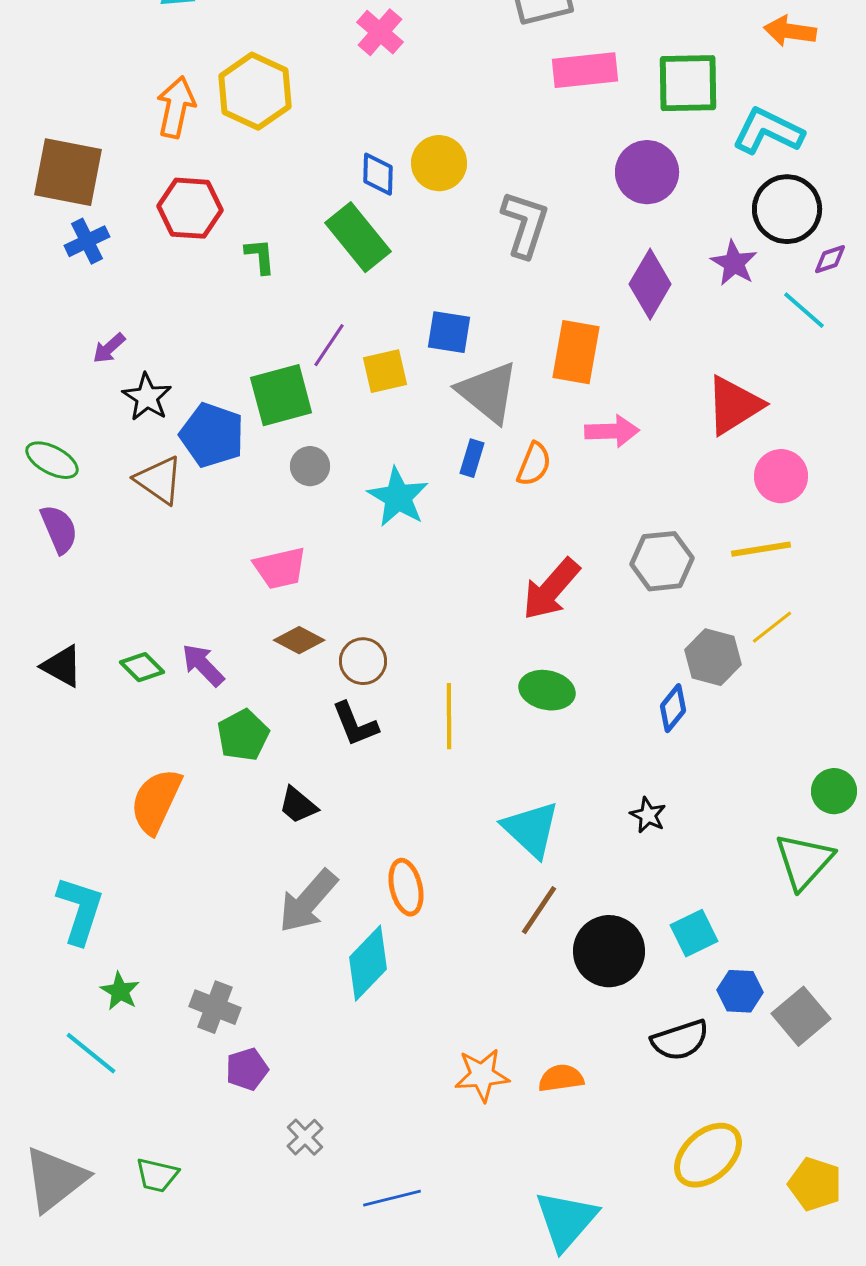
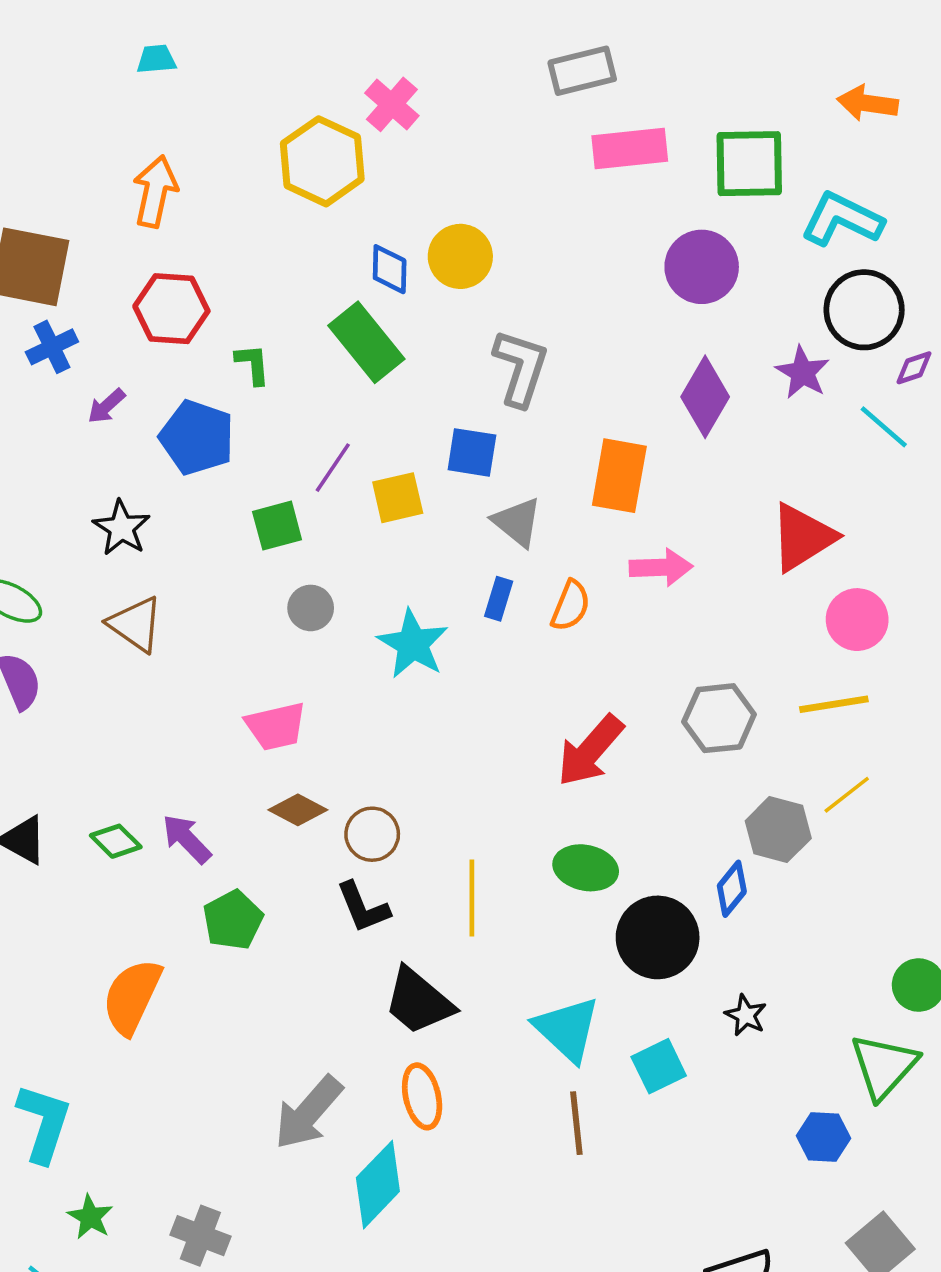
yellow hexagon: (255, 91) -> (322, 161), moved
gray L-shape: (525, 224) -> (521, 368), moved
purple arrow: (109, 348) -> (106, 406), moved
gray triangle: (488, 392) -> (517, 522), size x0.7
green square: (281, 395) -> (277, 526), size x0.7
blue pentagon: (212, 435) -> (197, 437), moved
black trapezoid: (298, 805) -> (419, 1001), moved, size x1.6
black star: (648, 815) -> (746, 1015), moved
brown line: (539, 910) -> (576, 1123), turned -40
cyan square: (694, 933) -> (659, 1066), moved
black circle: (609, 951) -> (658, 937), moved
blue hexagon: (740, 991) -> (823, 1137), moved

